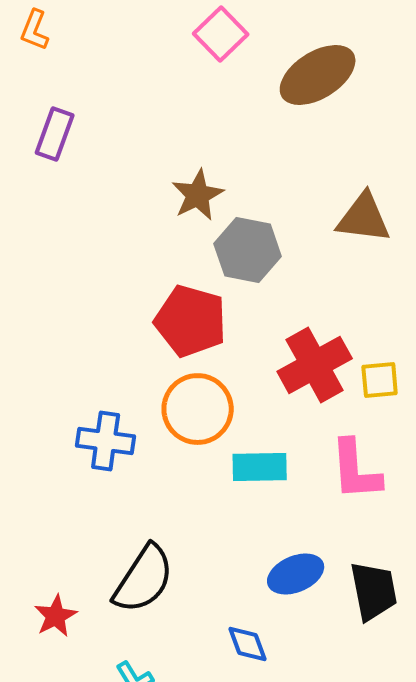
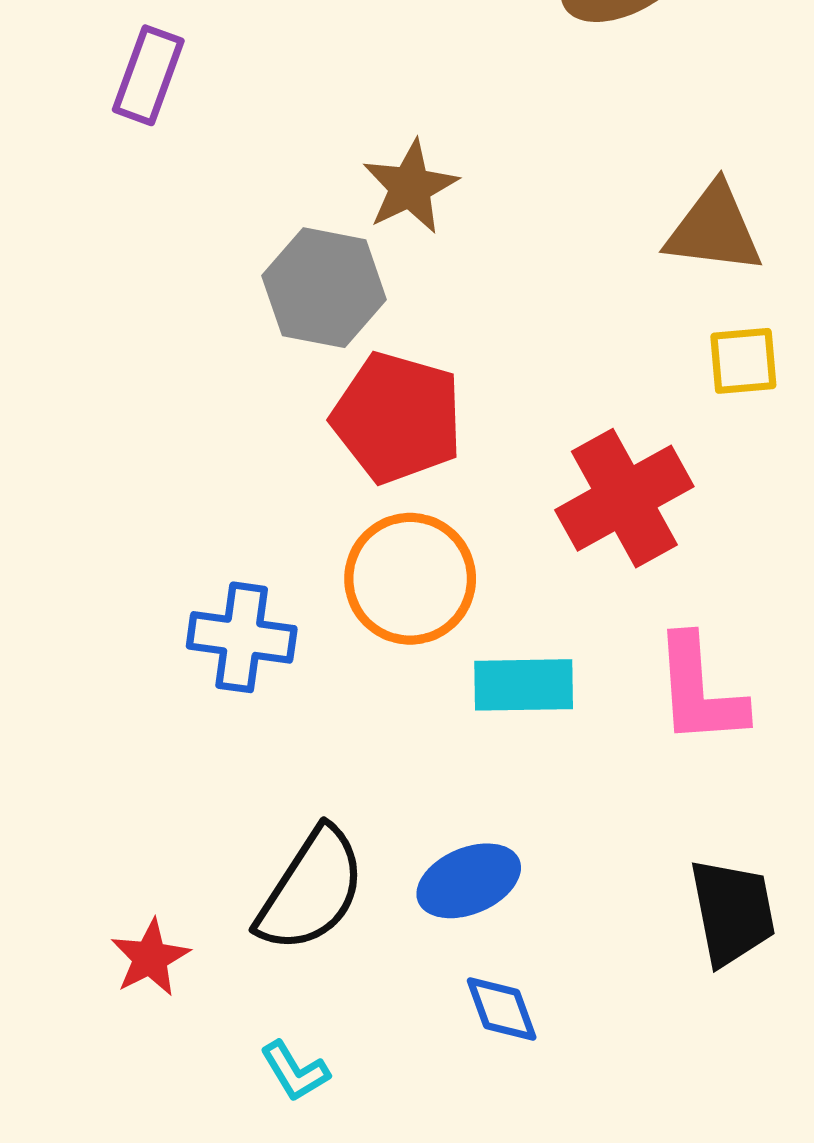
gray hexagon: (248, 250) -> (324, 288), moved
yellow square: (380, 380) -> (743, 361), moved
blue ellipse: (296, 574) -> (469, 881), moved

